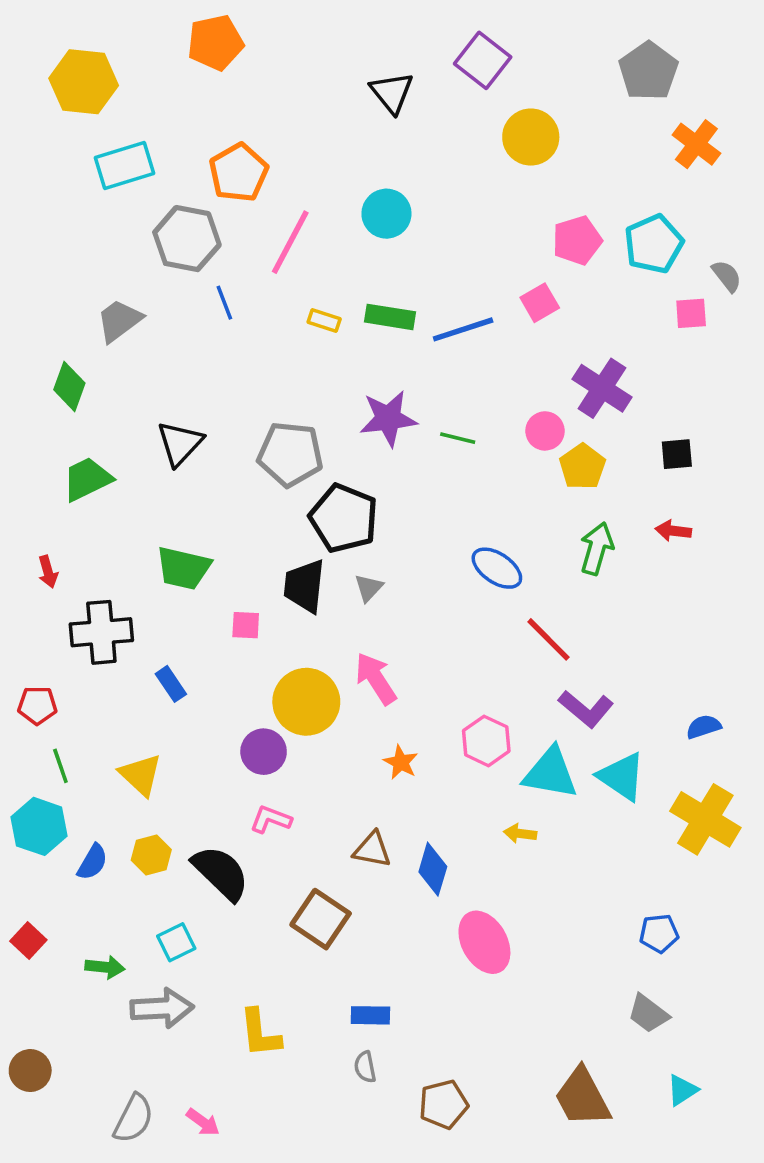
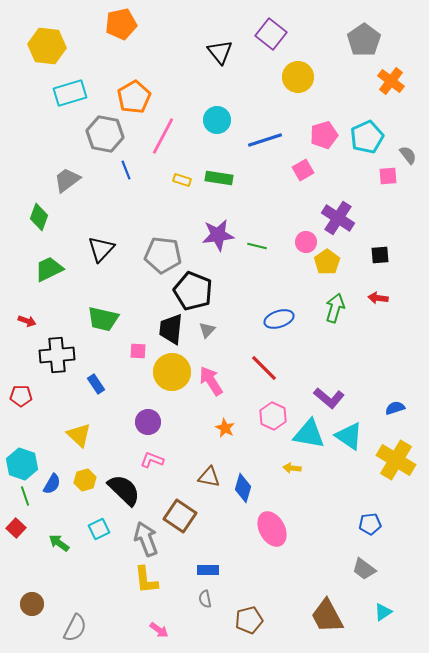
blue line: (463, 329) -> (265, 140), moved
blue ellipse: (497, 568) -> (279, 319), turned -52
red arrow: (48, 572) -> (27, 321), turned -54
red line: (549, 639) -> (264, 368), moved
yellow circle: (306, 702) -> (172, 372), moved
green line: (60, 766) -> (25, 496), moved
green arrow: (105, 967) -> (59, 543), turned -150
gray arrow: (162, 1008) -> (146, 539), moved, turned -108
brown circle: (30, 1071) -> (32, 604), moved
pink arrow: (203, 1122) -> (159, 630), moved

